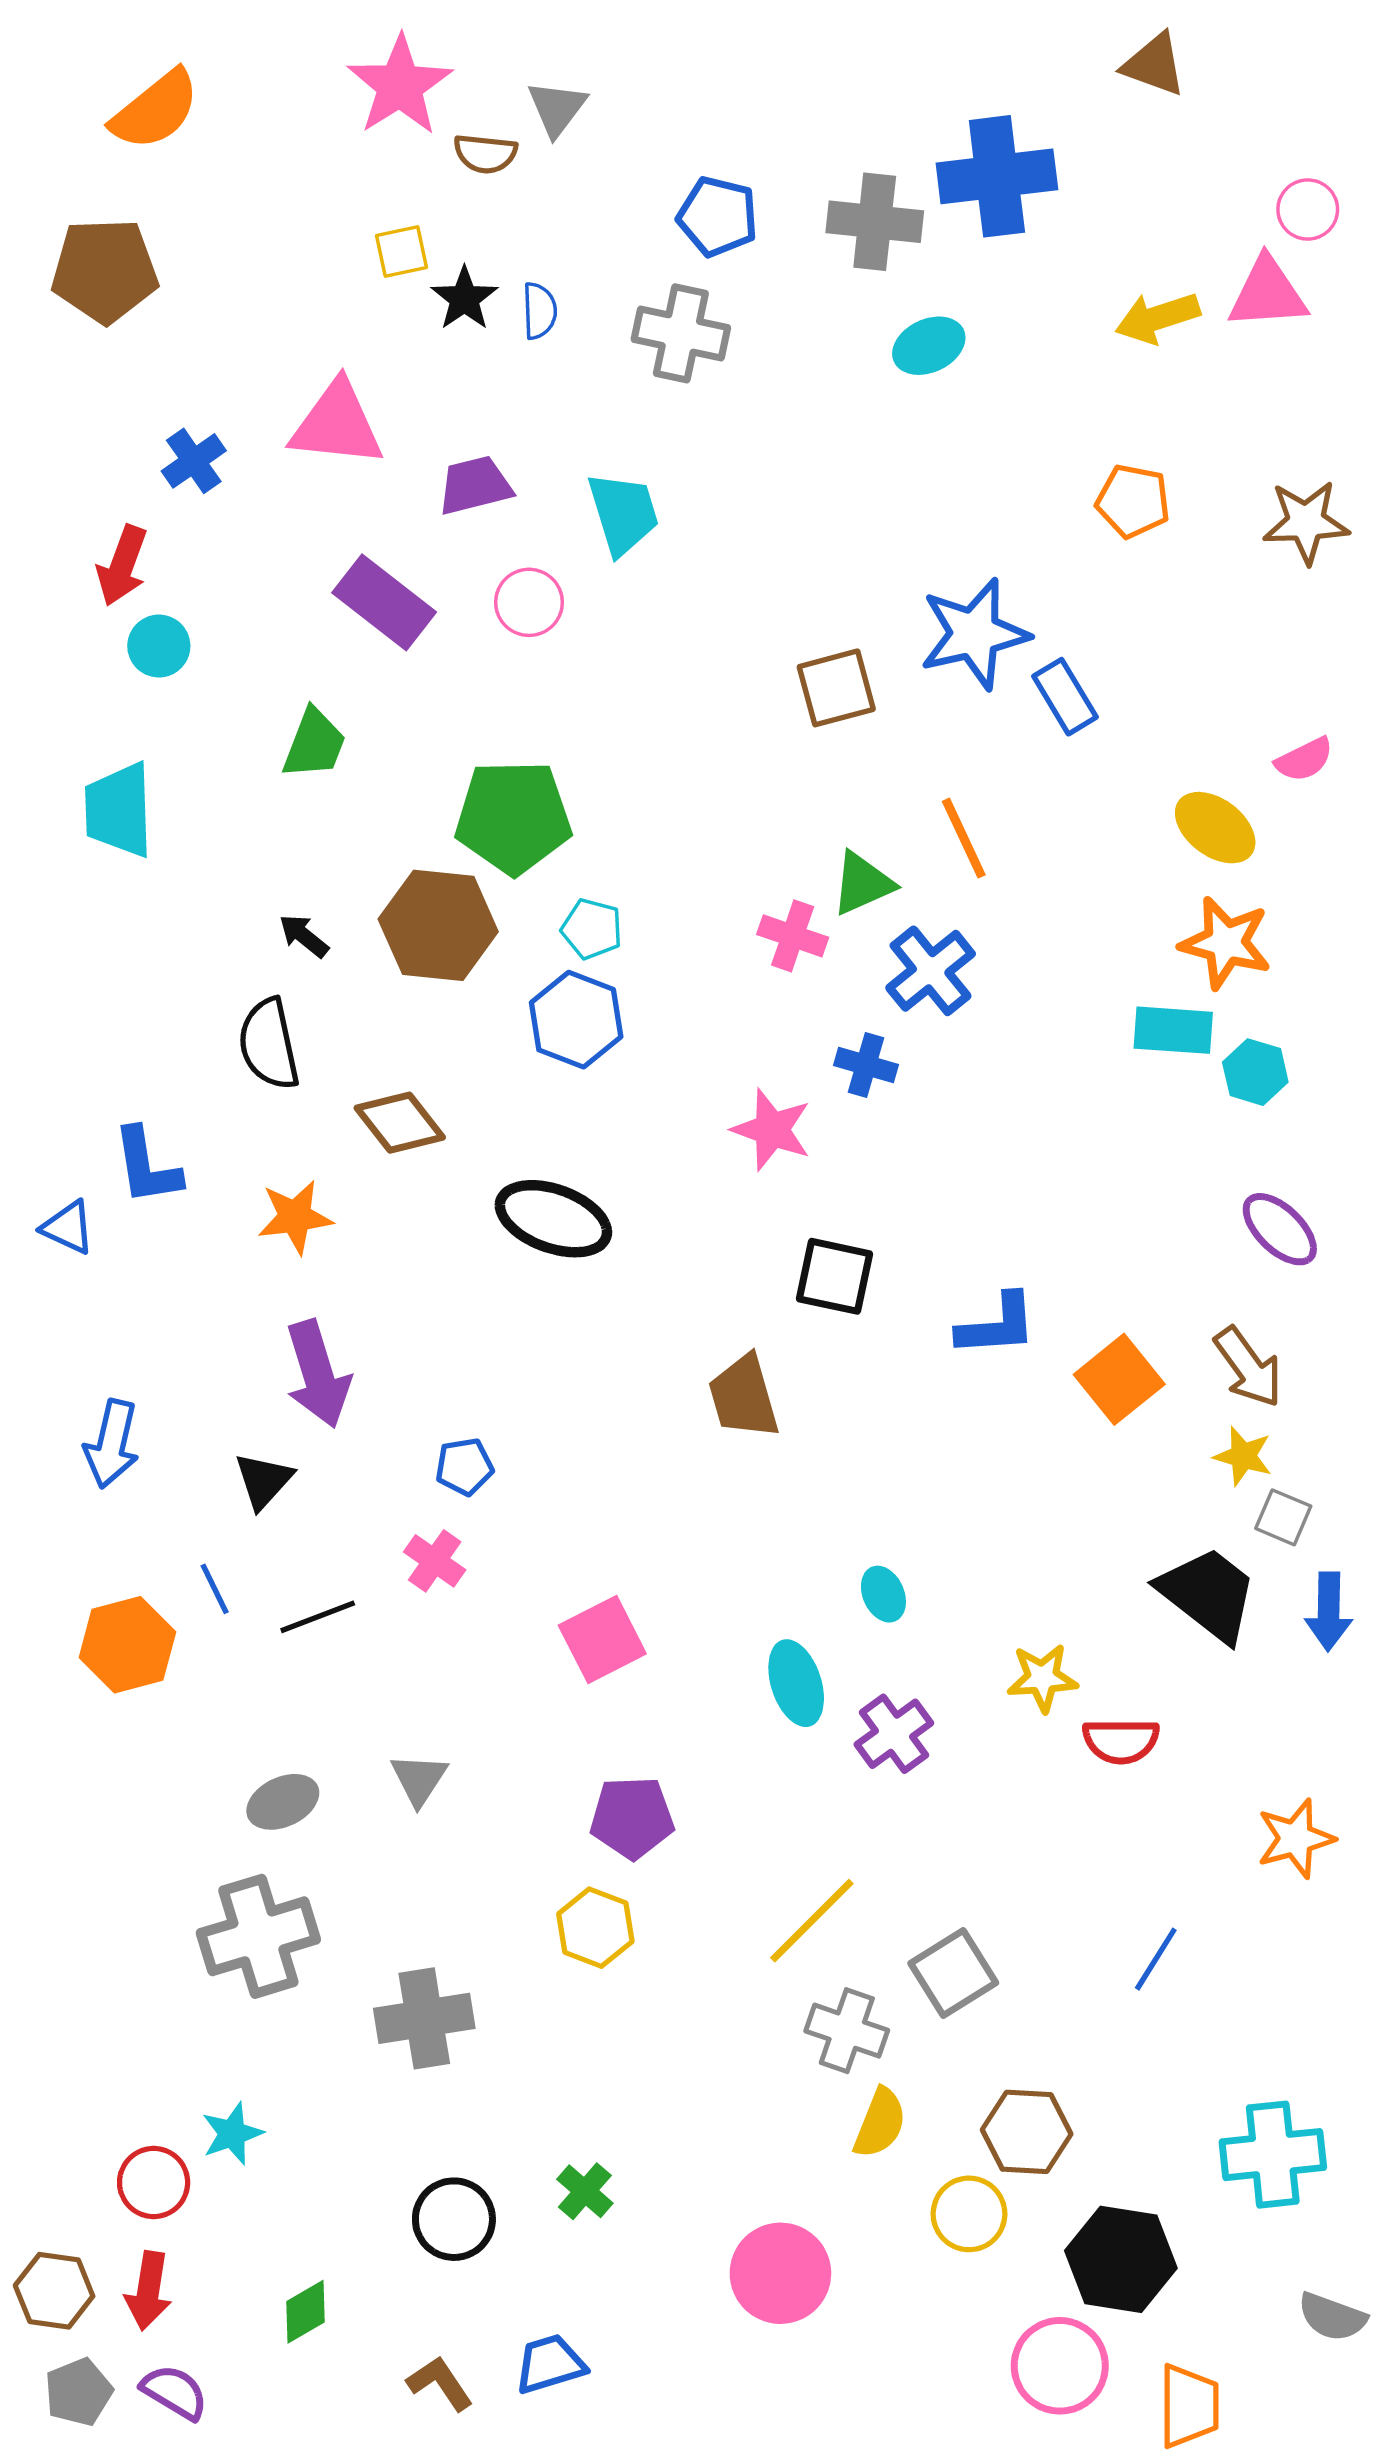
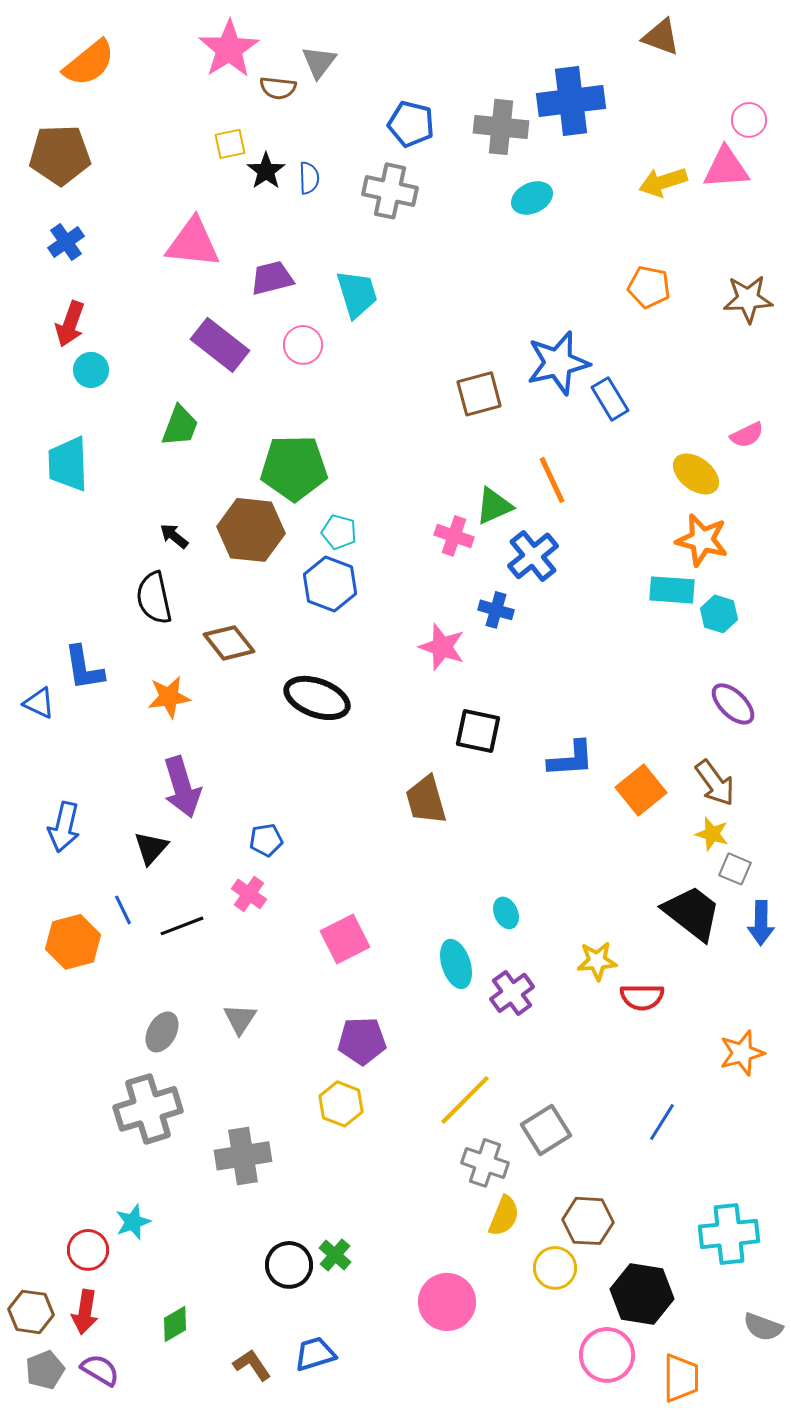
blue cross: (194, 461) -> (66, 242), moved
gray ellipse: (283, 1802) -> (162, 1032), turned -36
black circle: (454, 2219) -> (289, 1265), moved

